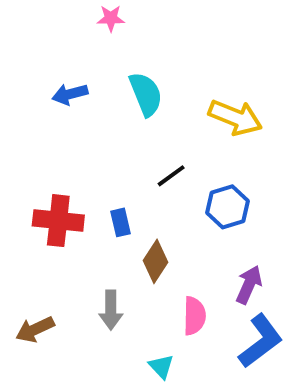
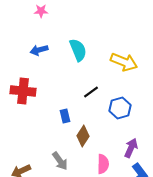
pink star: (111, 18) -> (41, 11), moved
red cross: (58, 221) -> (23, 91), moved
gray arrow: (111, 310) -> (60, 161), turned -36

